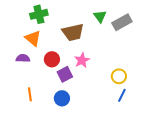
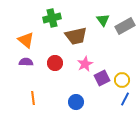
green cross: (39, 14) -> (52, 18), moved
orange triangle: (33, 38) -> (26, 40), moved
purple square: (65, 74) -> (102, 78), moved
blue circle: (62, 98) -> (76, 102), moved

